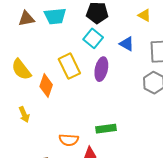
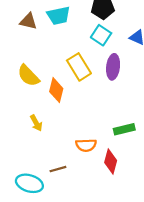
brown triangle: (26, 19) -> (28, 21), turned 30

